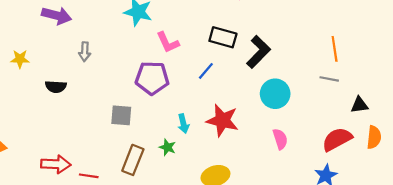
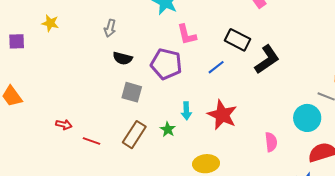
black semicircle: (56, 87) -> (123, 58), moved
cyan circle: (275, 94) -> (307, 118), moved
red arrow: (56, 164) -> (64, 125), size x0.6

